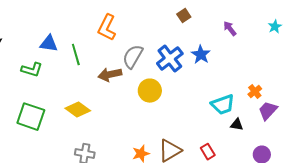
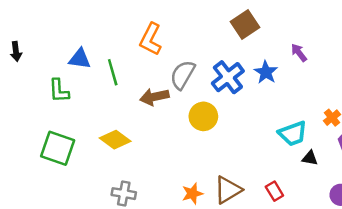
brown square: (184, 16) -> (245, 25), size x1.6
purple arrow: (230, 29) -> (299, 53), moved
green L-shape: (32, 70) -> (59, 91), turned 70

